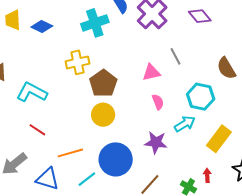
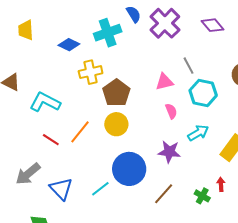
blue diamond: (42, 26) -> (69, 45), moved
cyan hexagon: (201, 97) -> (203, 93), moved
orange line: (70, 153) -> (80, 132), moved, turned -35
blue triangle: (47, 179) -> (61, 189), turned 30

